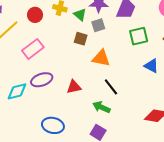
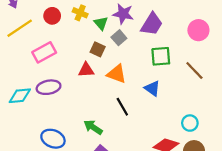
gray square: (98, 25) -> (119, 38), turned -32
blue triangle: (151, 66) -> (152, 88), moved
red triangle: (74, 87) -> (86, 70), moved
green arrow: (101, 107) -> (93, 127), moved

